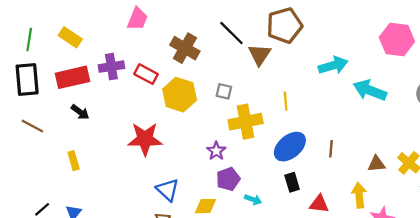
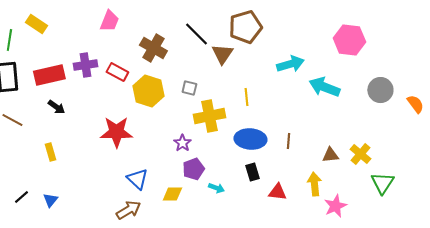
yellow rectangle: (70, 37) -> (36, 24), moved
blue ellipse: (290, 147) -> (250, 139), turned 44

